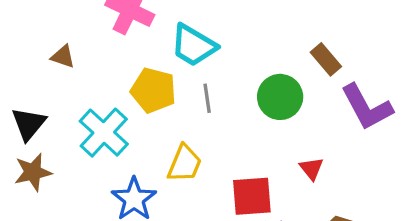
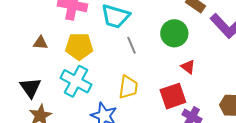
yellow pentagon: (153, 90) -> (79, 46), moved
red triangle: (311, 169) -> (188, 67), moved

